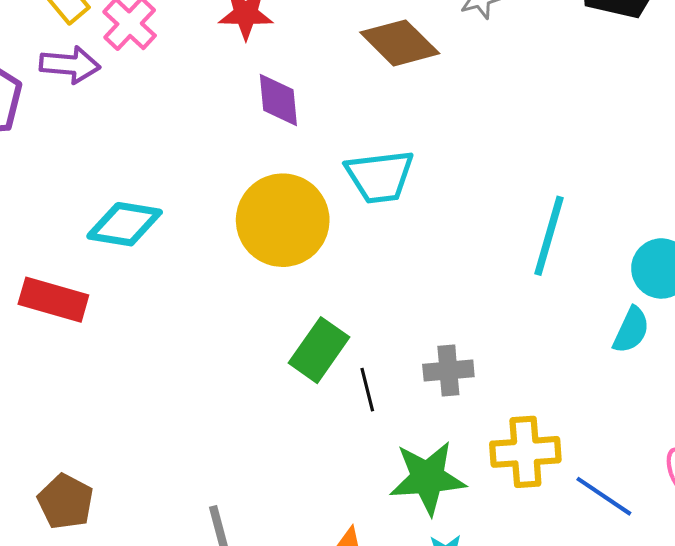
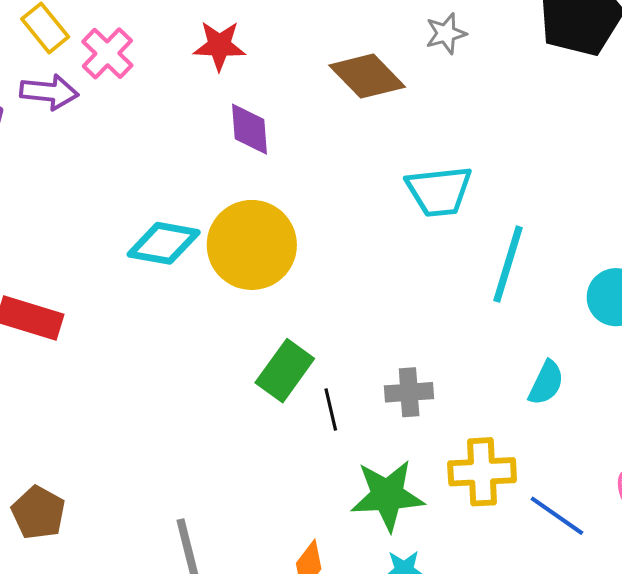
cyan trapezoid: (380, 176) -> (439, 191), moved
cyan diamond: (125, 224) -> (164, 243), moved
cyan semicircle: (631, 330) -> (546, 383), moved

